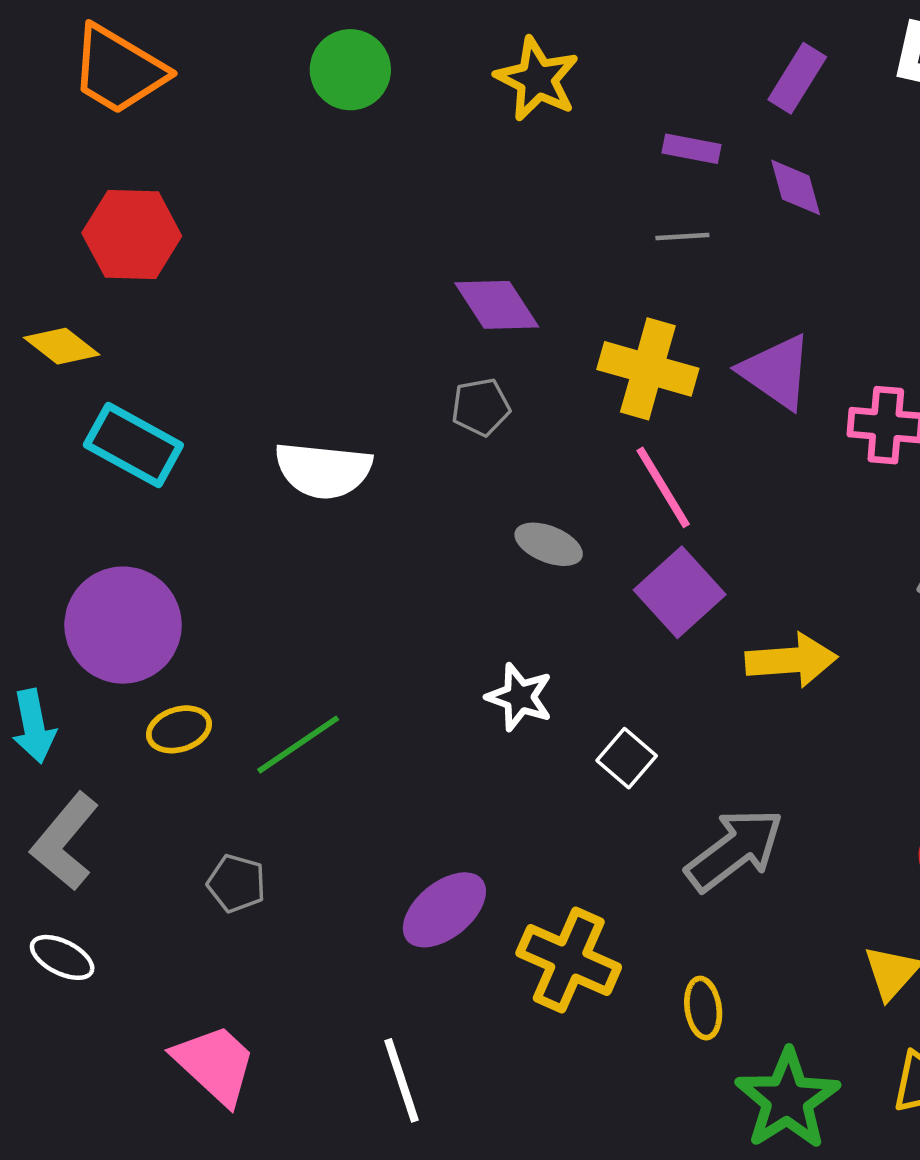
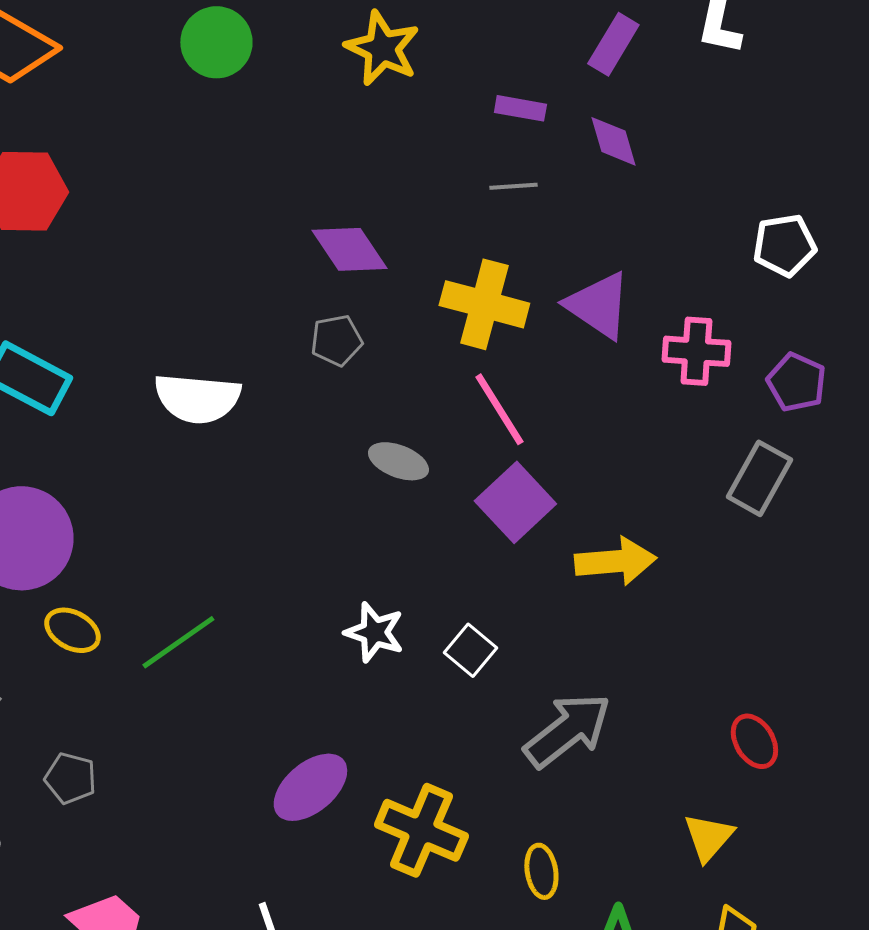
white star: (519, 697) -> (374, 632), moved
yellow ellipse: (179, 729) -> (72, 630), turned 46
gray pentagon: (236, 883) -> (70, 778), moved

